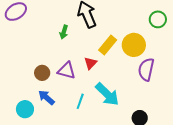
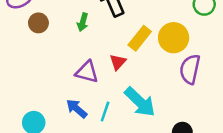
brown circle: (42, 73) -> (38, 23), moved
blue arrow: (46, 98) -> (77, 109), moved

